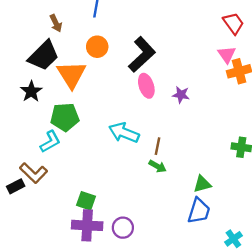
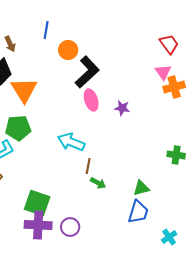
orange circle: (97, 47) -> (68, 50), moved
brown line: (157, 146) -> (88, 166), moved
green arrow: (157, 166) -> (98, 183), moved
green square: (86, 201) -> (37, 203), size x1.5

